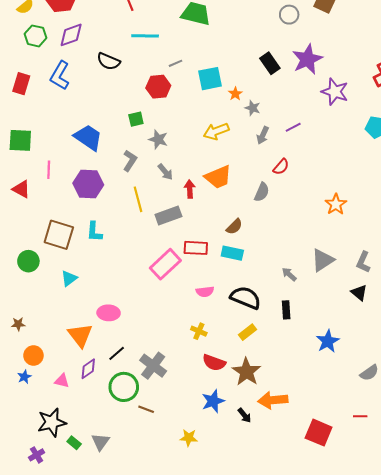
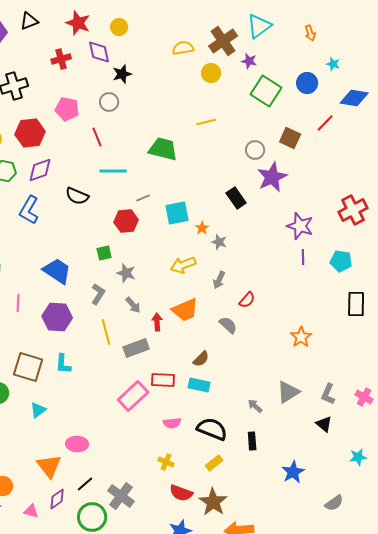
purple star: (307, 59) -> (272, 177), moved
purple line: (293, 127) -> (303, 257), moved, turned -63
gray arrow: (263, 135) -> (219, 280), moved
gray semicircle: (262, 192) -> (228, 325), turned -72

